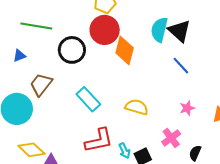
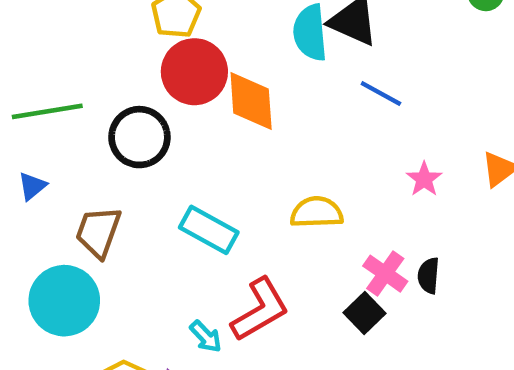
pink cross: (171, 138) -> (385, 274), moved
cyan arrow: (125, 151) -> (206, 337), moved
black semicircle: (195, 153) -> (428, 276), moved

